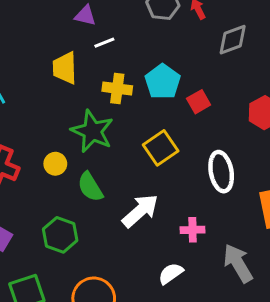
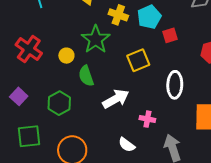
white semicircle: (171, 273) -> (127, 145), turned -120

